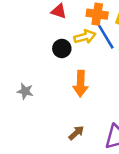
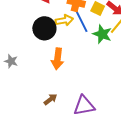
black circle: (62, 48) -> (44, 28), size x1.5

